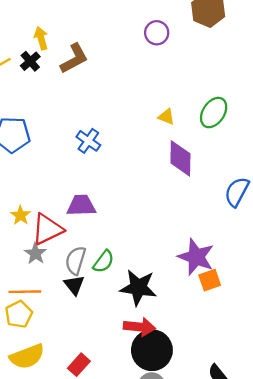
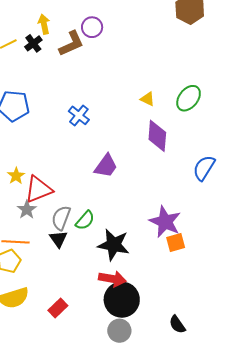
purple circle: (157, 33) -> (92, 27), moved
purple trapezoid: (81, 205) -> (106, 166), moved, turned 124

